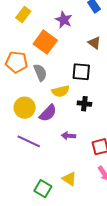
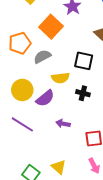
orange pentagon: (16, 62) -> (20, 43), turned -30
gray semicircle: (40, 72) -> (42, 57), turned -102

